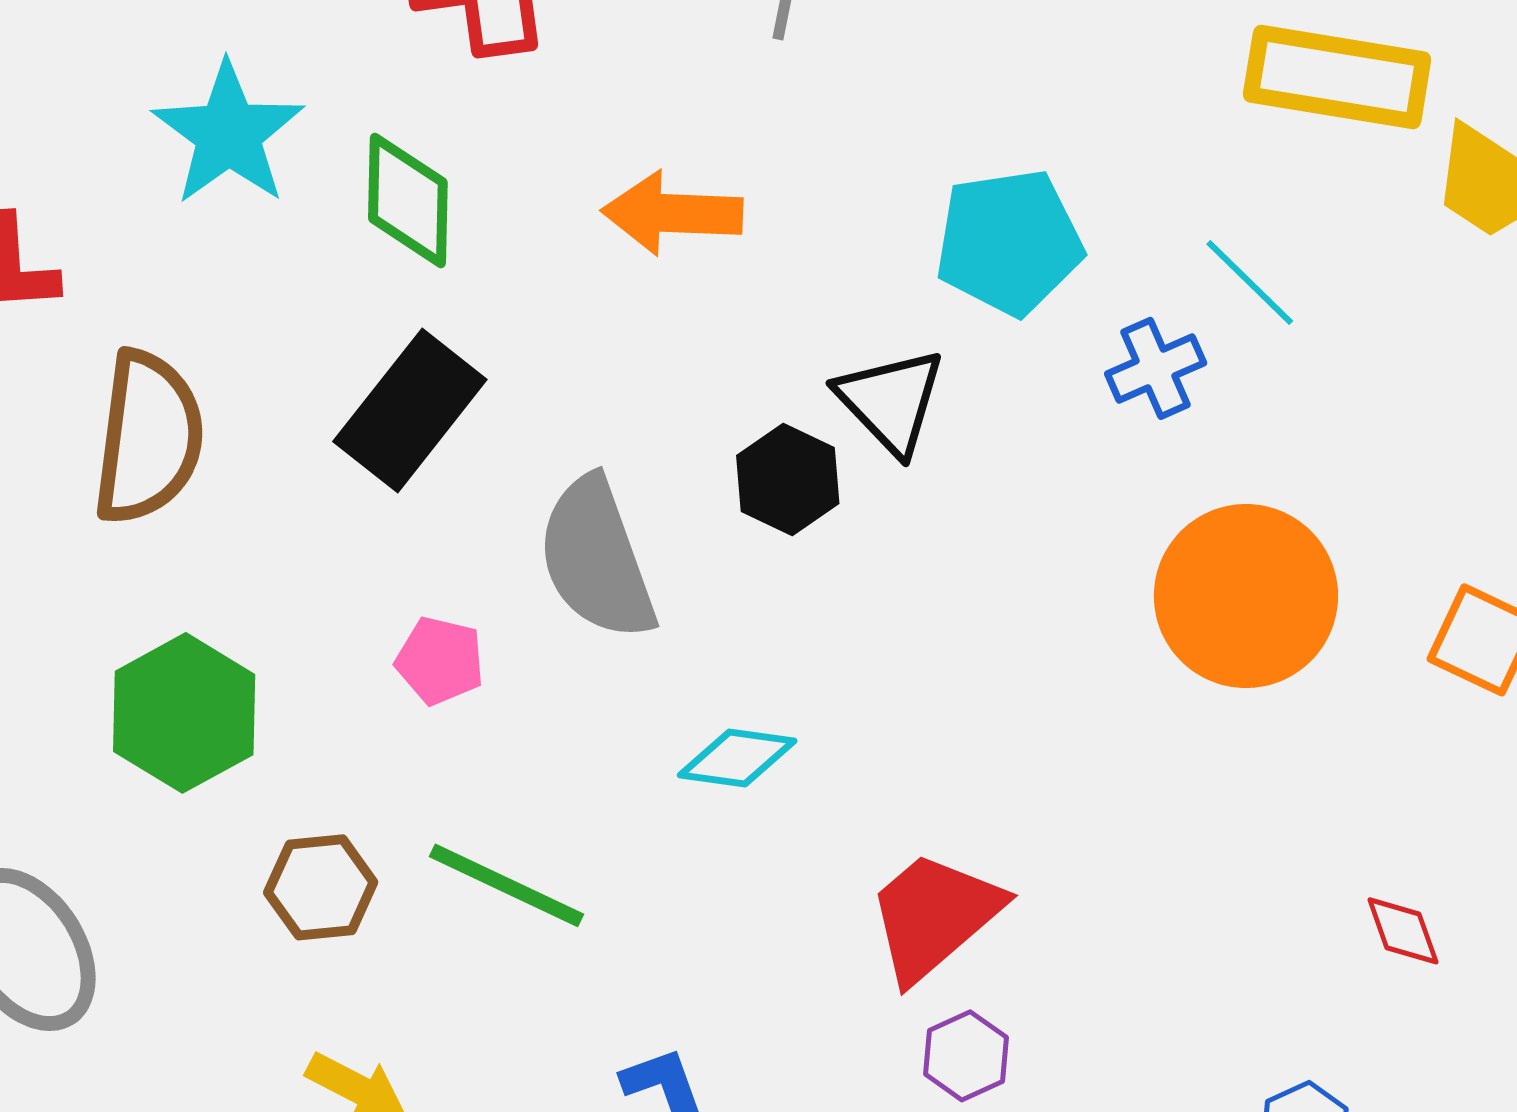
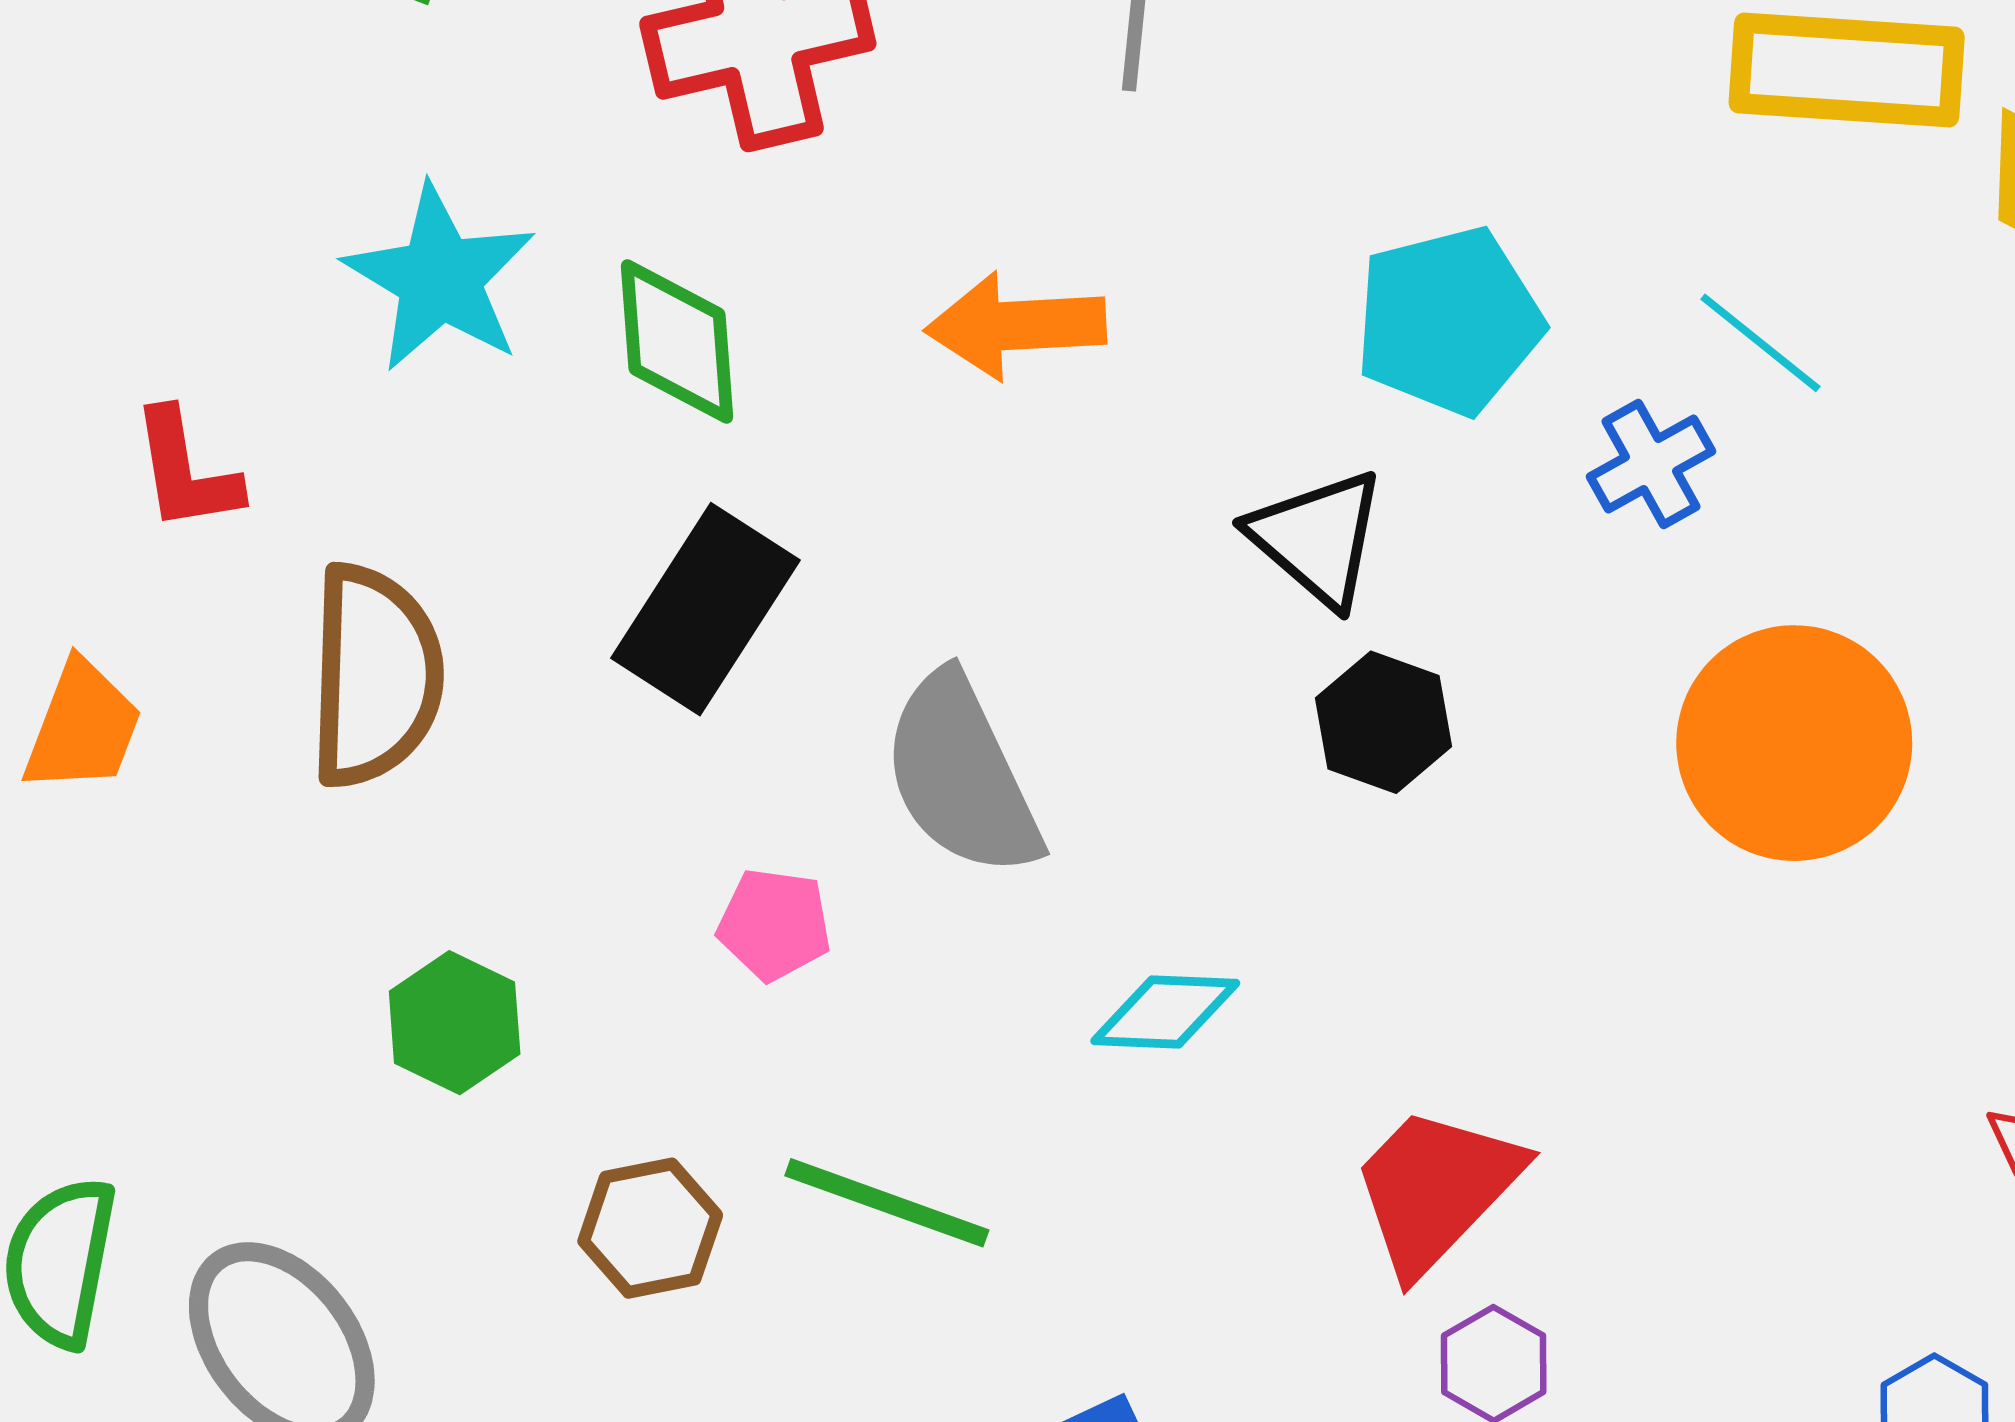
black hexagon: (788, 479) -> (1383, 722), moved
green hexagon: (184, 713) -> (455, 1023), size x0.7

